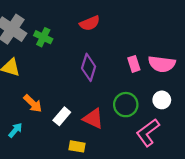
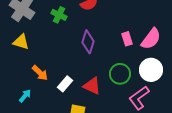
green cross: (43, 37) -> (59, 15), moved
pink semicircle: (162, 64) -> (151, 39), turned -60
white circle: (162, 100) -> (151, 70), size x1.5

